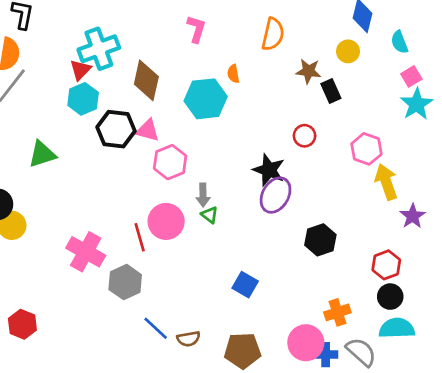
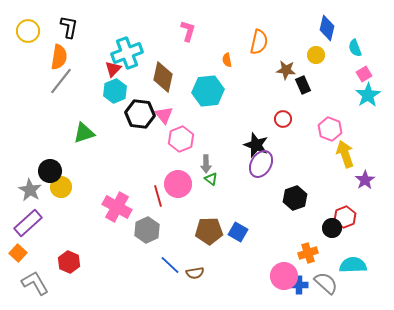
pink L-shape: (196, 29) -> (188, 31), moved
orange semicircle: (233, 74) -> (227, 60), moved
pink triangle: (148, 130) -> (164, 115), turned 36
black circle: (390, 297) -> (332, 228), moved
brown pentagon: (243, 351) -> (209, 231), moved

